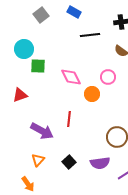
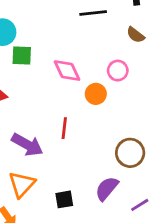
orange triangle: (38, 160) -> (22, 184), size x1.5
black square: (69, 162) -> (64, 199), moved, turned 32
purple semicircle: (100, 163) -> (107, 189), turned 138

